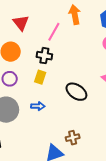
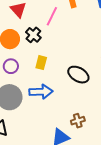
black cross: (44, 56) -> (33, 35), moved, turned 35
blue arrow: (38, 106) -> (41, 92), size x1.6

